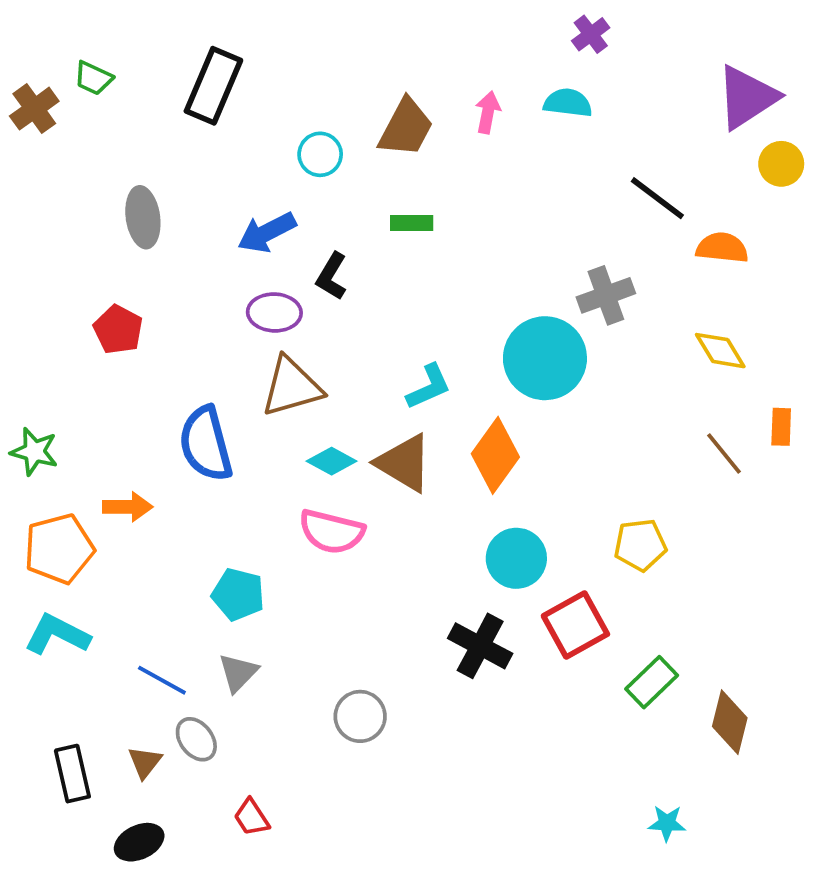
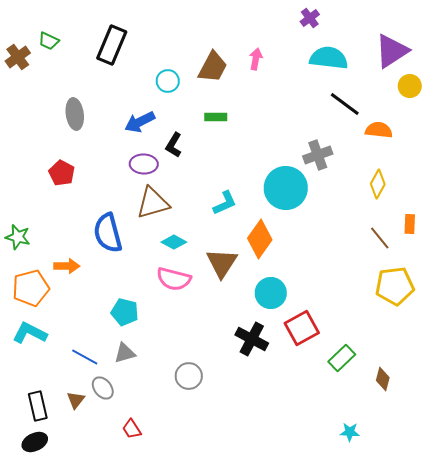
cyan semicircle: (568, 103) -> (329, 58), moved, size x1.5
yellow diamond: (720, 351) -> (378, 184), turned 60
brown triangle: (404, 463) -> (222, 263), moved, turned 32
yellow pentagon: (640, 545) -> (395, 286), moved, size x1.4
gray triangle: (238, 673) -> (125, 353), turned 30
brown diamond: (730, 722) -> (383, 379), size x0.7
black ellipse: (139, 842) -> (35, 442), moved

